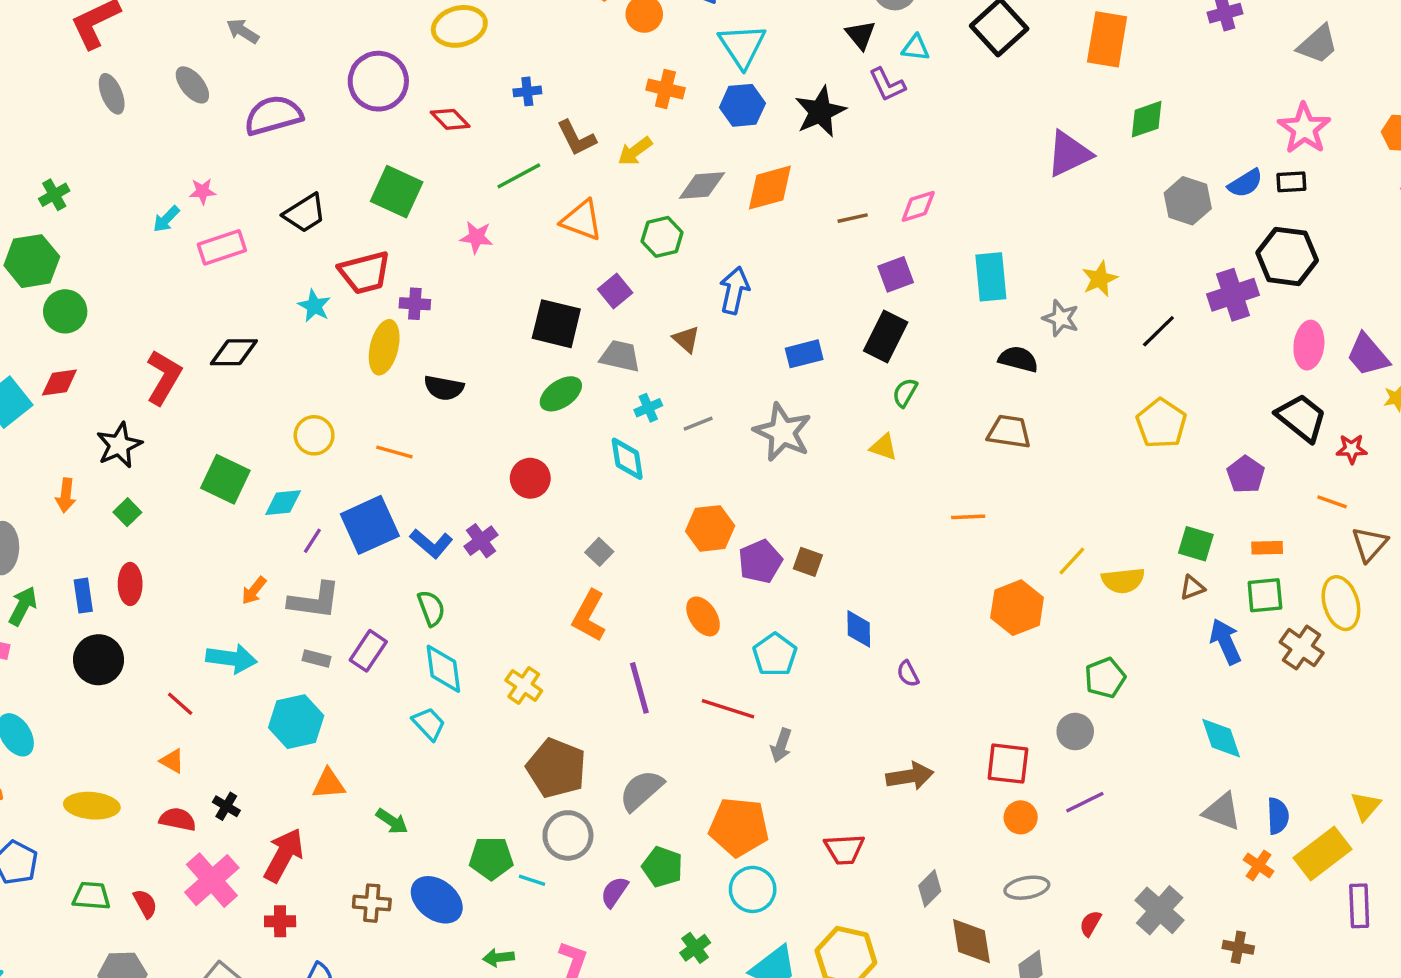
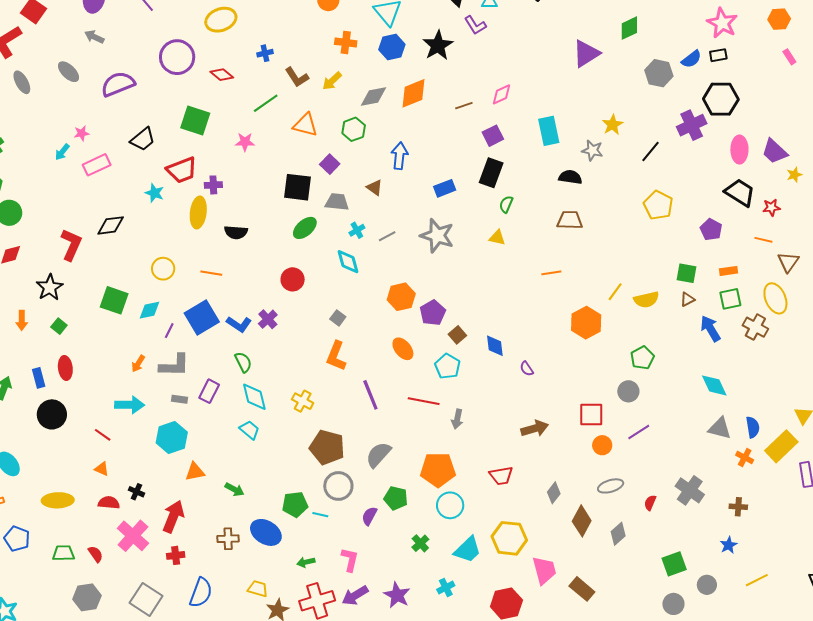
brown square: (808, 562) -> (457, 335), moved, turned 36
brown diamond: (971, 941) -> (582, 521), turned 44

